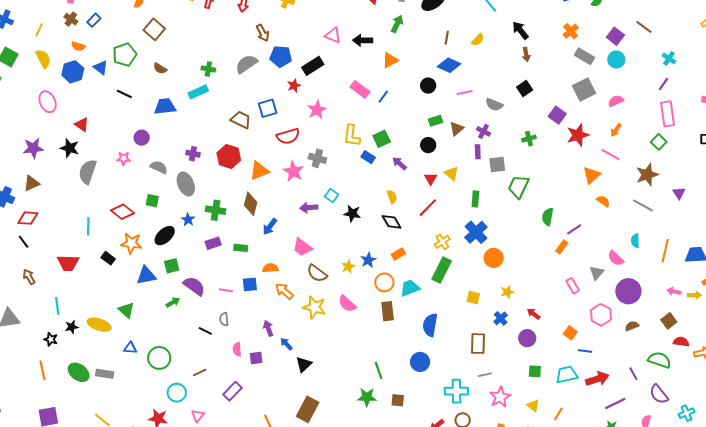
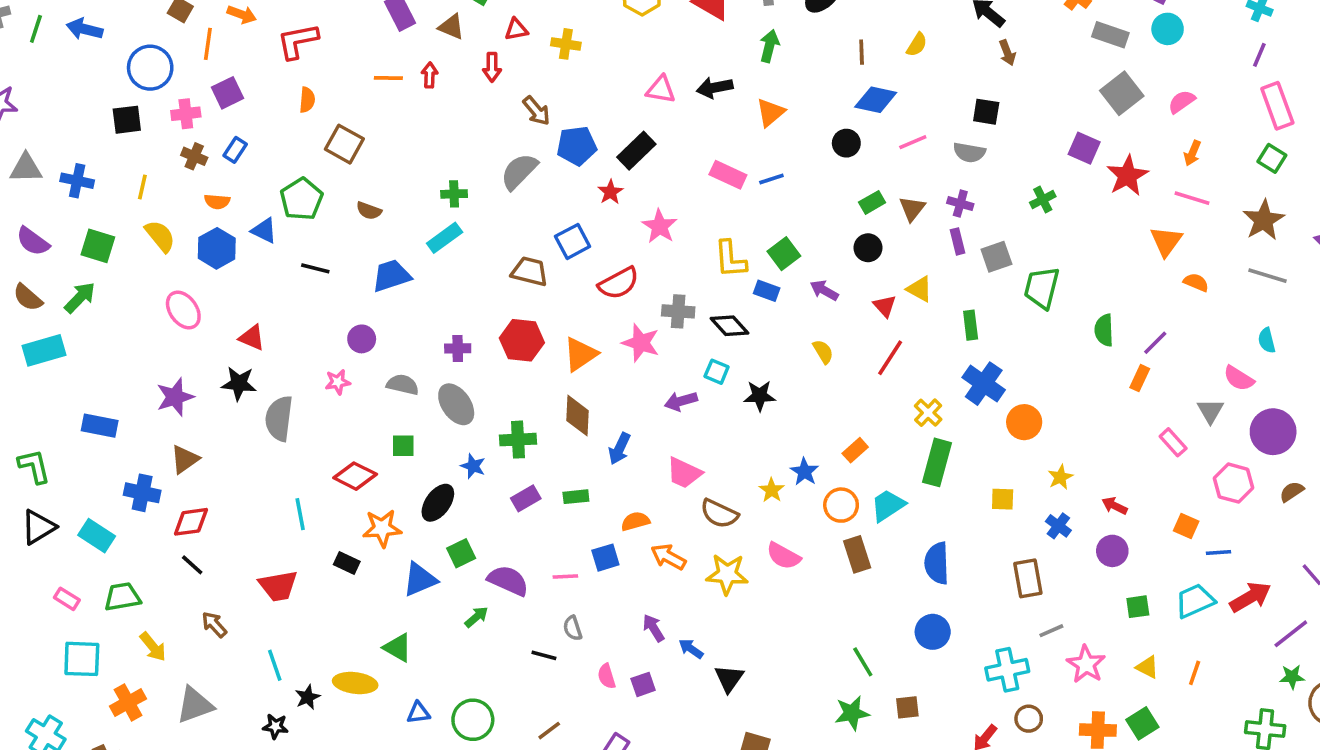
black square: (525, 88) -> (986, 112), moved, turned -35
blue line: (383, 97) -> (771, 179), turned 48
black diamond: (392, 222) -> (730, 326), moved

